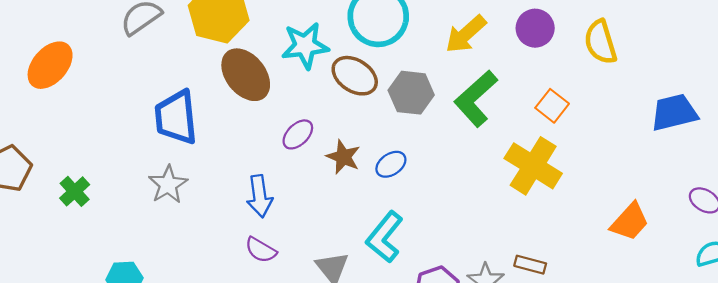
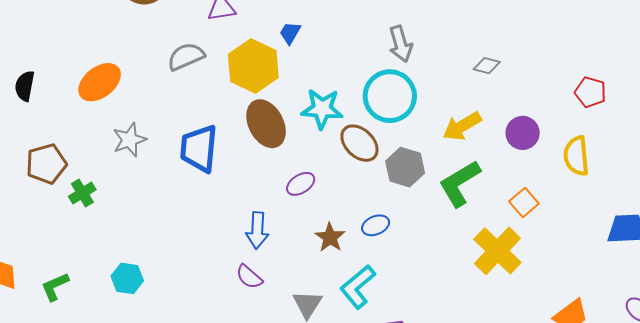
brown star: (343, 157) -> (330, 237), moved
gray star: (168, 185) -> (129, 140), moved
green cross: (75, 191) -> (82, 193), moved

